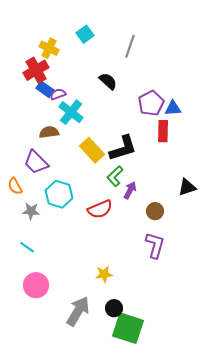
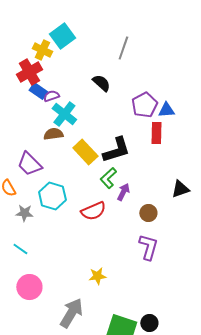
cyan square: (85, 34) -> (62, 36), moved, size x1.4
brown semicircle: (49, 132) -> (53, 134), moved
black circle: (114, 308) -> (149, 323), moved

